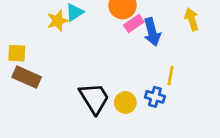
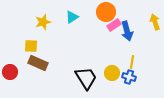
yellow star: (58, 21) -> (43, 22), moved
yellow line: (170, 76) -> (132, 62), moved
yellow circle: (125, 103) -> (112, 73), moved

